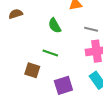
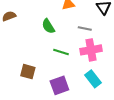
green line: (50, 53) -> (61, 52), moved

